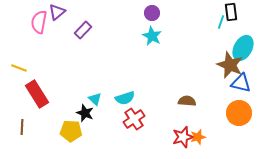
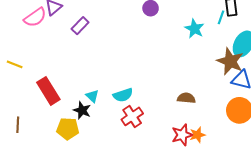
pink semicircle: (39, 22) -> (35, 17), turned -135
cyan star: (152, 36) -> (194, 29), moved
red rectangle: (37, 94) -> (48, 91), moved

